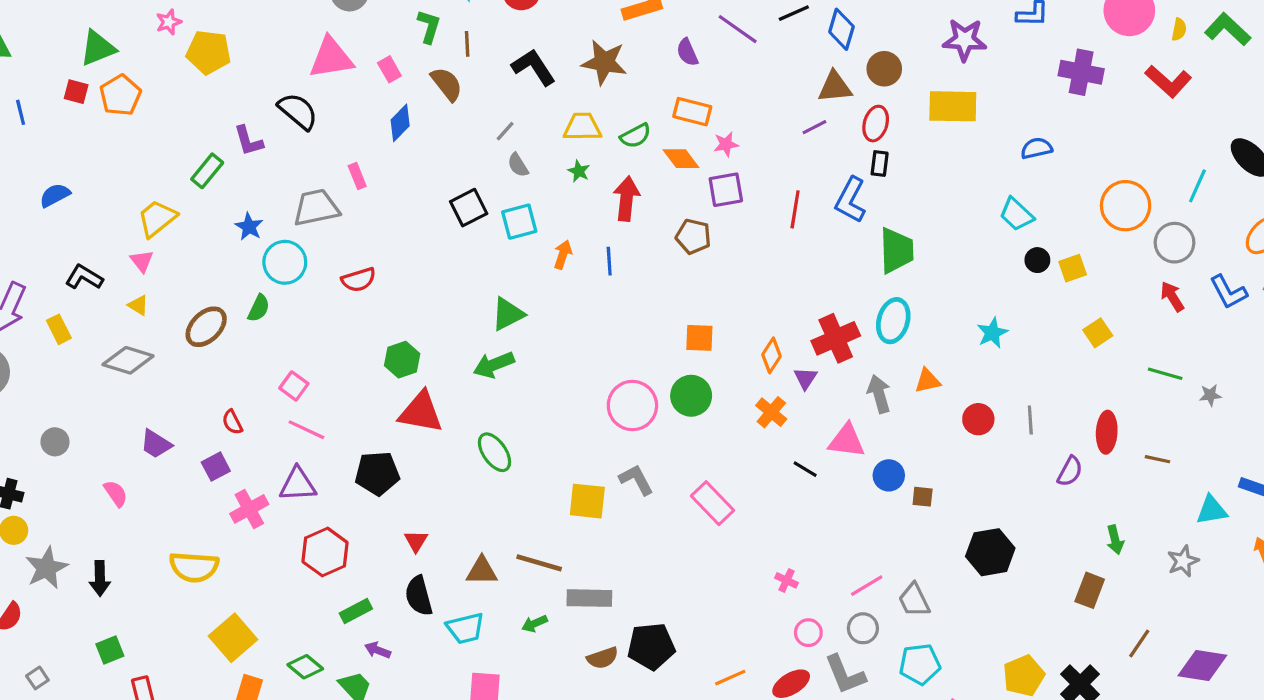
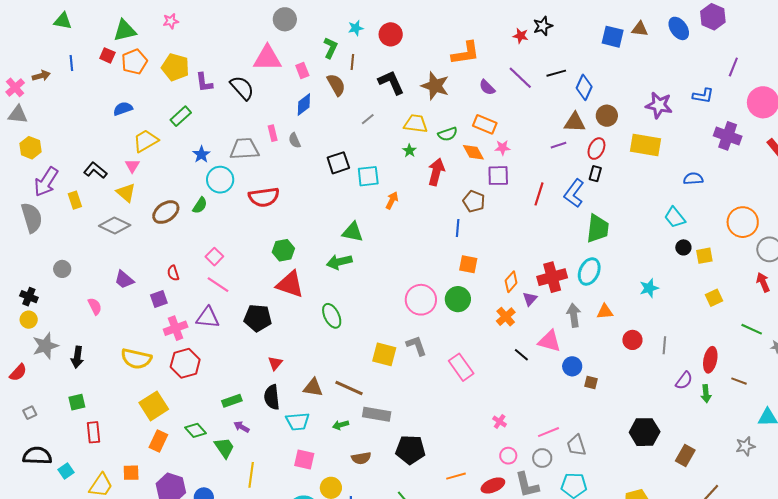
yellow pentagon: (209, 52) -> (175, 67), moved
purple semicircle: (687, 52) -> (487, 87), turned -30
purple L-shape: (248, 141) -> (204, 82), moved
gray semicircle: (518, 165) -> (295, 140), moved
blue semicircle: (55, 195) -> (123, 109), moved
blue line: (609, 261) -> (458, 228), moved
red semicircle: (359, 280) -> (264, 197), size x1.4
yellow triangle: (138, 305) -> (126, 193), size x1.5
green triangle: (508, 314) -> (353, 232), turned 30
green arrow: (1115, 540) -> (706, 394), moved
red hexagon: (325, 552) -> (185, 363), moved
black hexagon: (990, 552) -> (645, 432), moved
brown semicircle: (603, 658) -> (361, 458), moved

